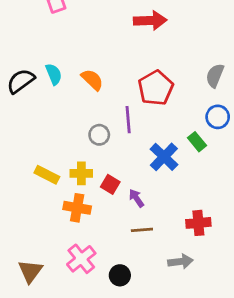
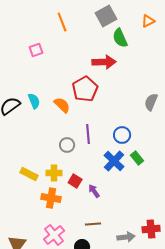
red pentagon: (156, 88) -> (85, 89), moved
blue circle: (218, 117) -> (122, 135), moved
green rectangle: (197, 142) -> (137, 158), moved
red cross: (198, 223) -> (151, 229), moved
brown line: (142, 230) -> (93, 224), moved

